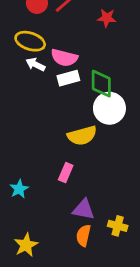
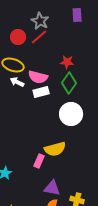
red star: (107, 18) -> (67, 62), moved
green diamond: (101, 84) -> (69, 83), moved, turned 35
yellow semicircle: (82, 136) -> (55, 149), moved

